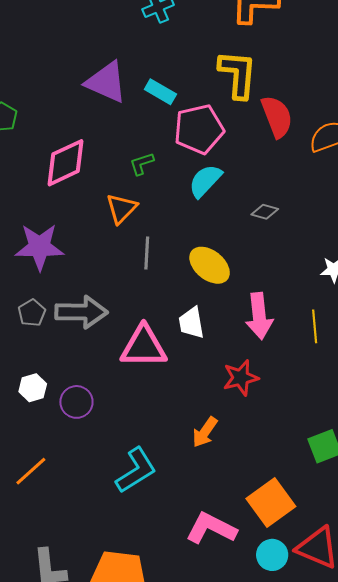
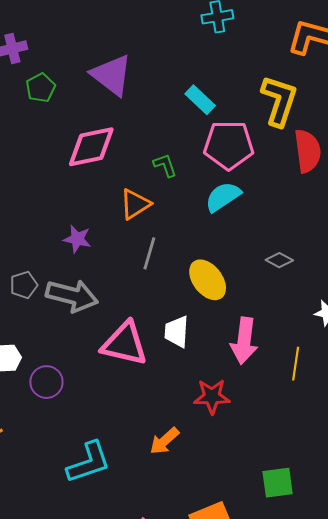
purple triangle: (106, 82) -> (112, 75), moved
green L-shape: (142, 164) -> (165, 165), turned 76
gray diamond: (265, 212) -> (279, 260), moved
purple star: (39, 247) -> (77, 239), moved, size x0.6

